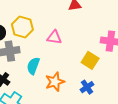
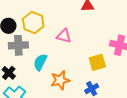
yellow square: (90, 60) -> (97, 62), turned 36

